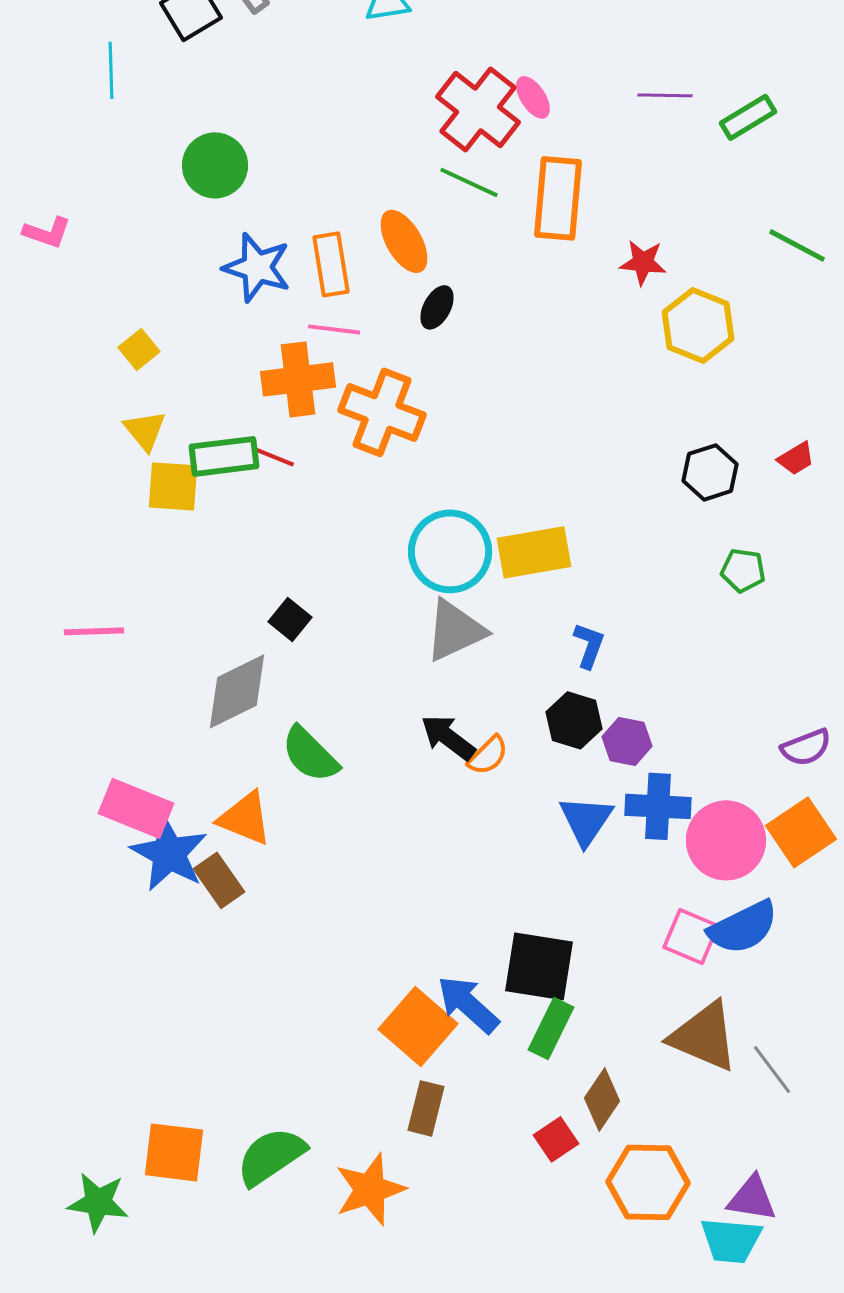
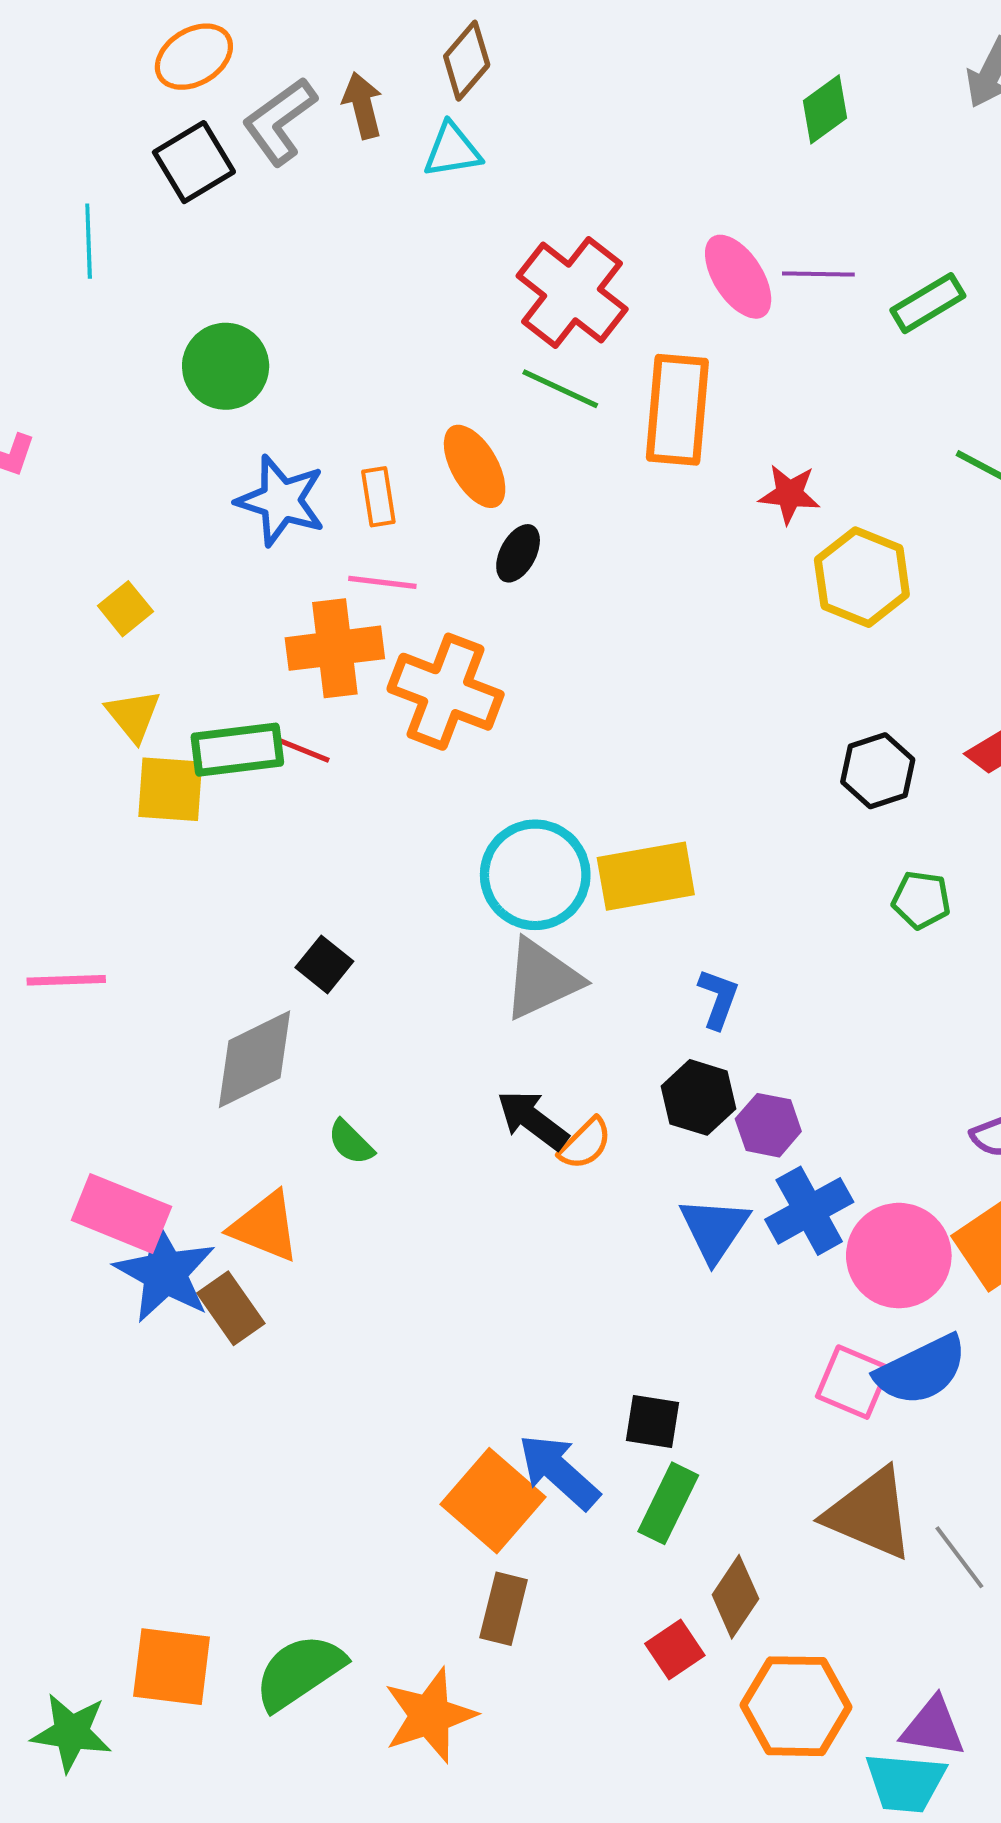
pink ellipse: (533, 97) -> (738, 277), moved, size x1.5
orange rectangle: (331, 264) -> (378, 497), size x0.7
green semicircle: (310, 754) -> (351, 1142), size x0.6
blue cross: (658, 806) -> (809, 1211), turned -32
black square: (539, 966) -> (652, 1422), size x0.6

